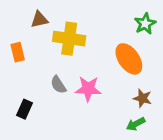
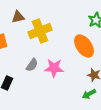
yellow cross: (69, 39) -> (40, 31), turned -30
gray semicircle: (58, 85) -> (32, 65), turned -112

